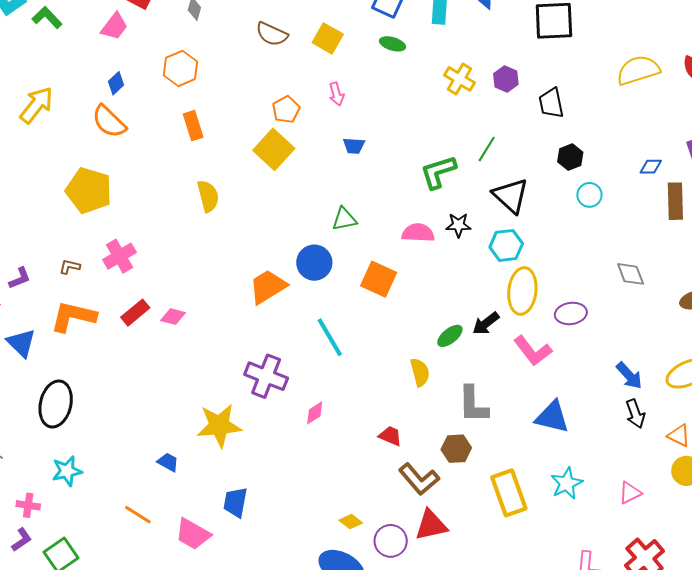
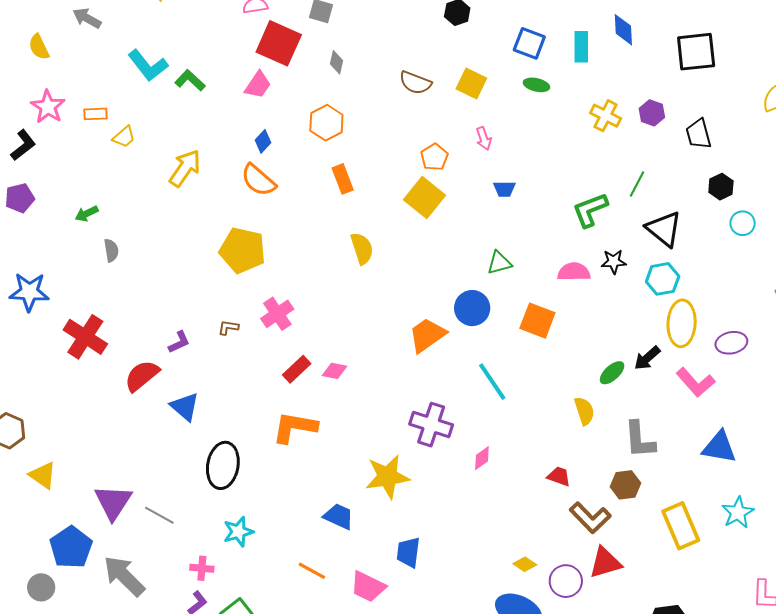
orange L-shape: (73, 317) -> (295, 427), moved
blue trapezoid: (168, 462) -> (339, 516), size x1.4

